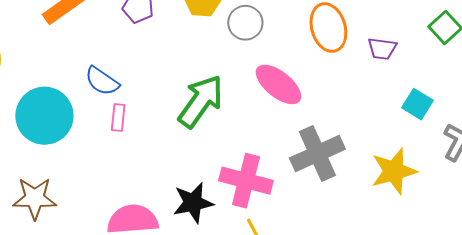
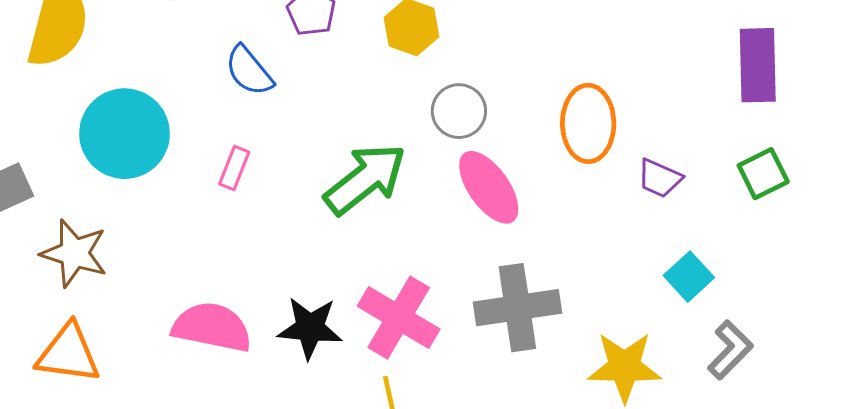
gray circle: (245, 23) -> (459, 111), moved
blue semicircle: (102, 81) -> (249, 71), moved

